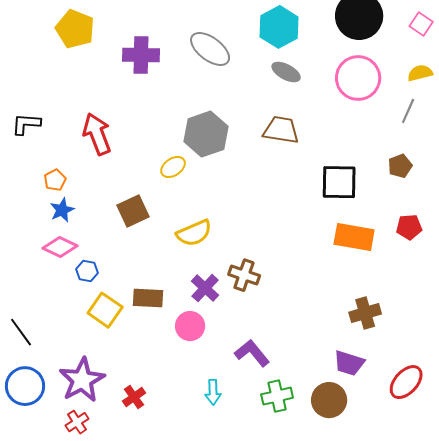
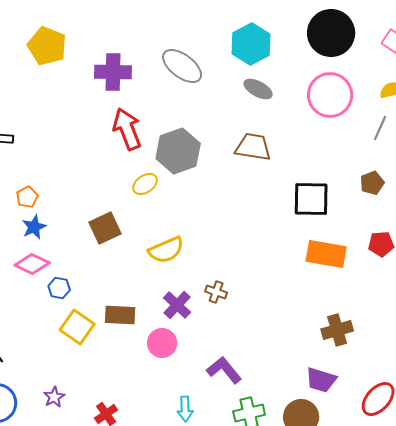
red arrow: (97, 134) -> (127, 129), moved
brown cross: (244, 275) -> (216, 292), size x0.7
purple star: (82, 380) -> (54, 397), size x0.5

